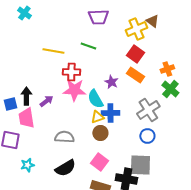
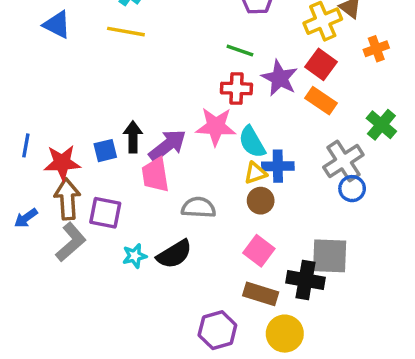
yellow line: (53, 51) -> (126, 32), moved
orange cross: (167, 69) -> (376, 49), moved
red cross: (71, 72) -> (236, 88), moved
purple star: (111, 82) -> (280, 78), moved, size x1.5
purple arrow: (46, 101) -> (167, 145), size x1.6
pink trapezoid: (26, 118) -> (155, 175), moved
blue circle: (147, 136) -> (352, 189), moved
black semicircle: (65, 168) -> (174, 254), moved

